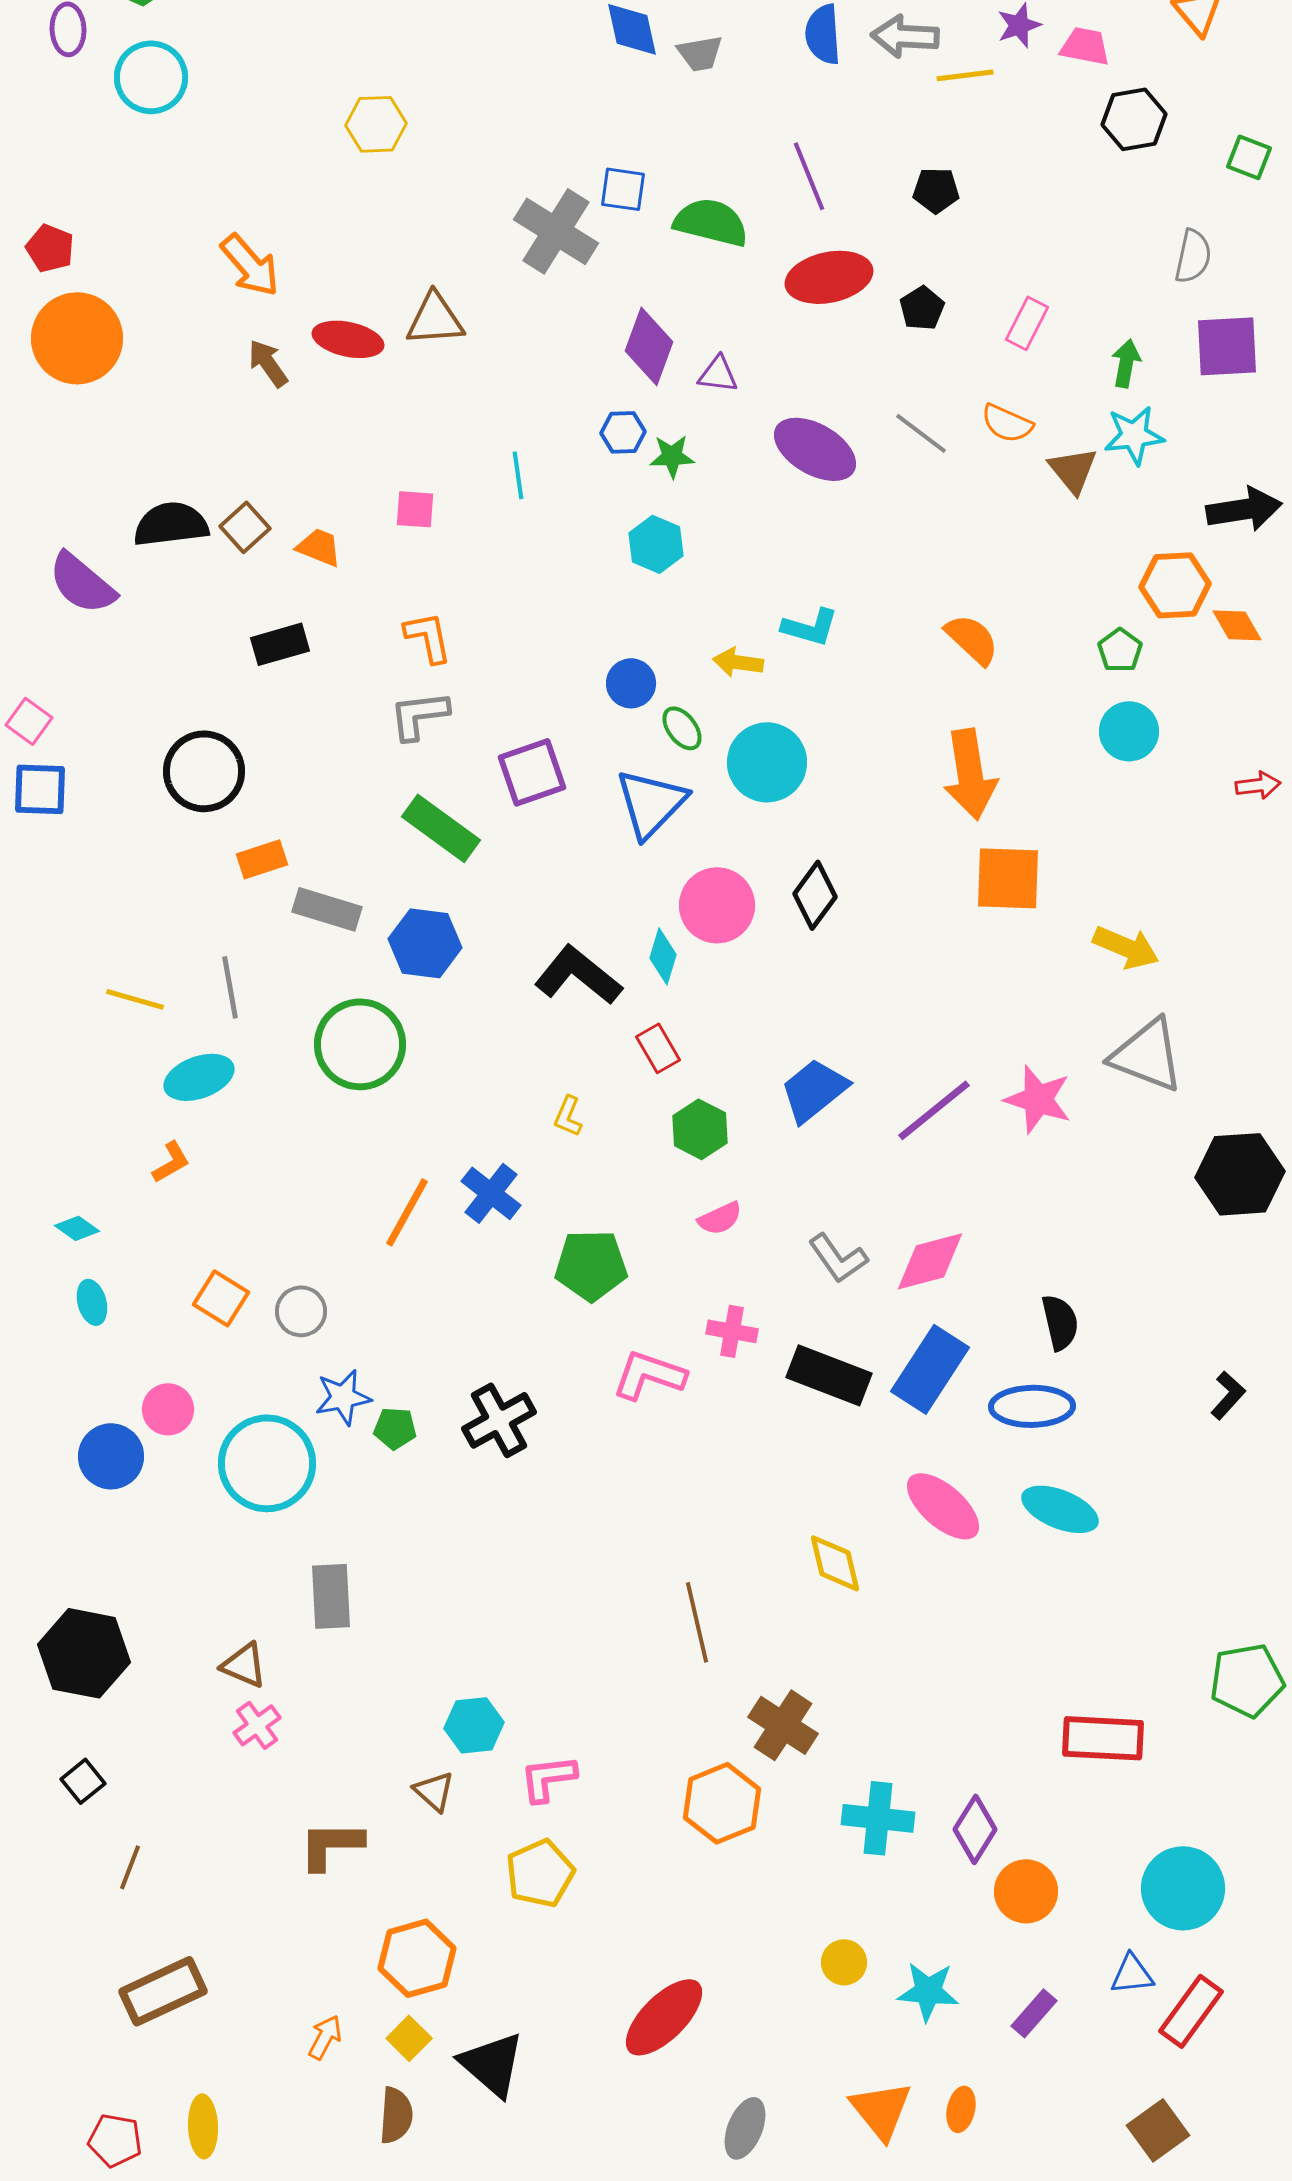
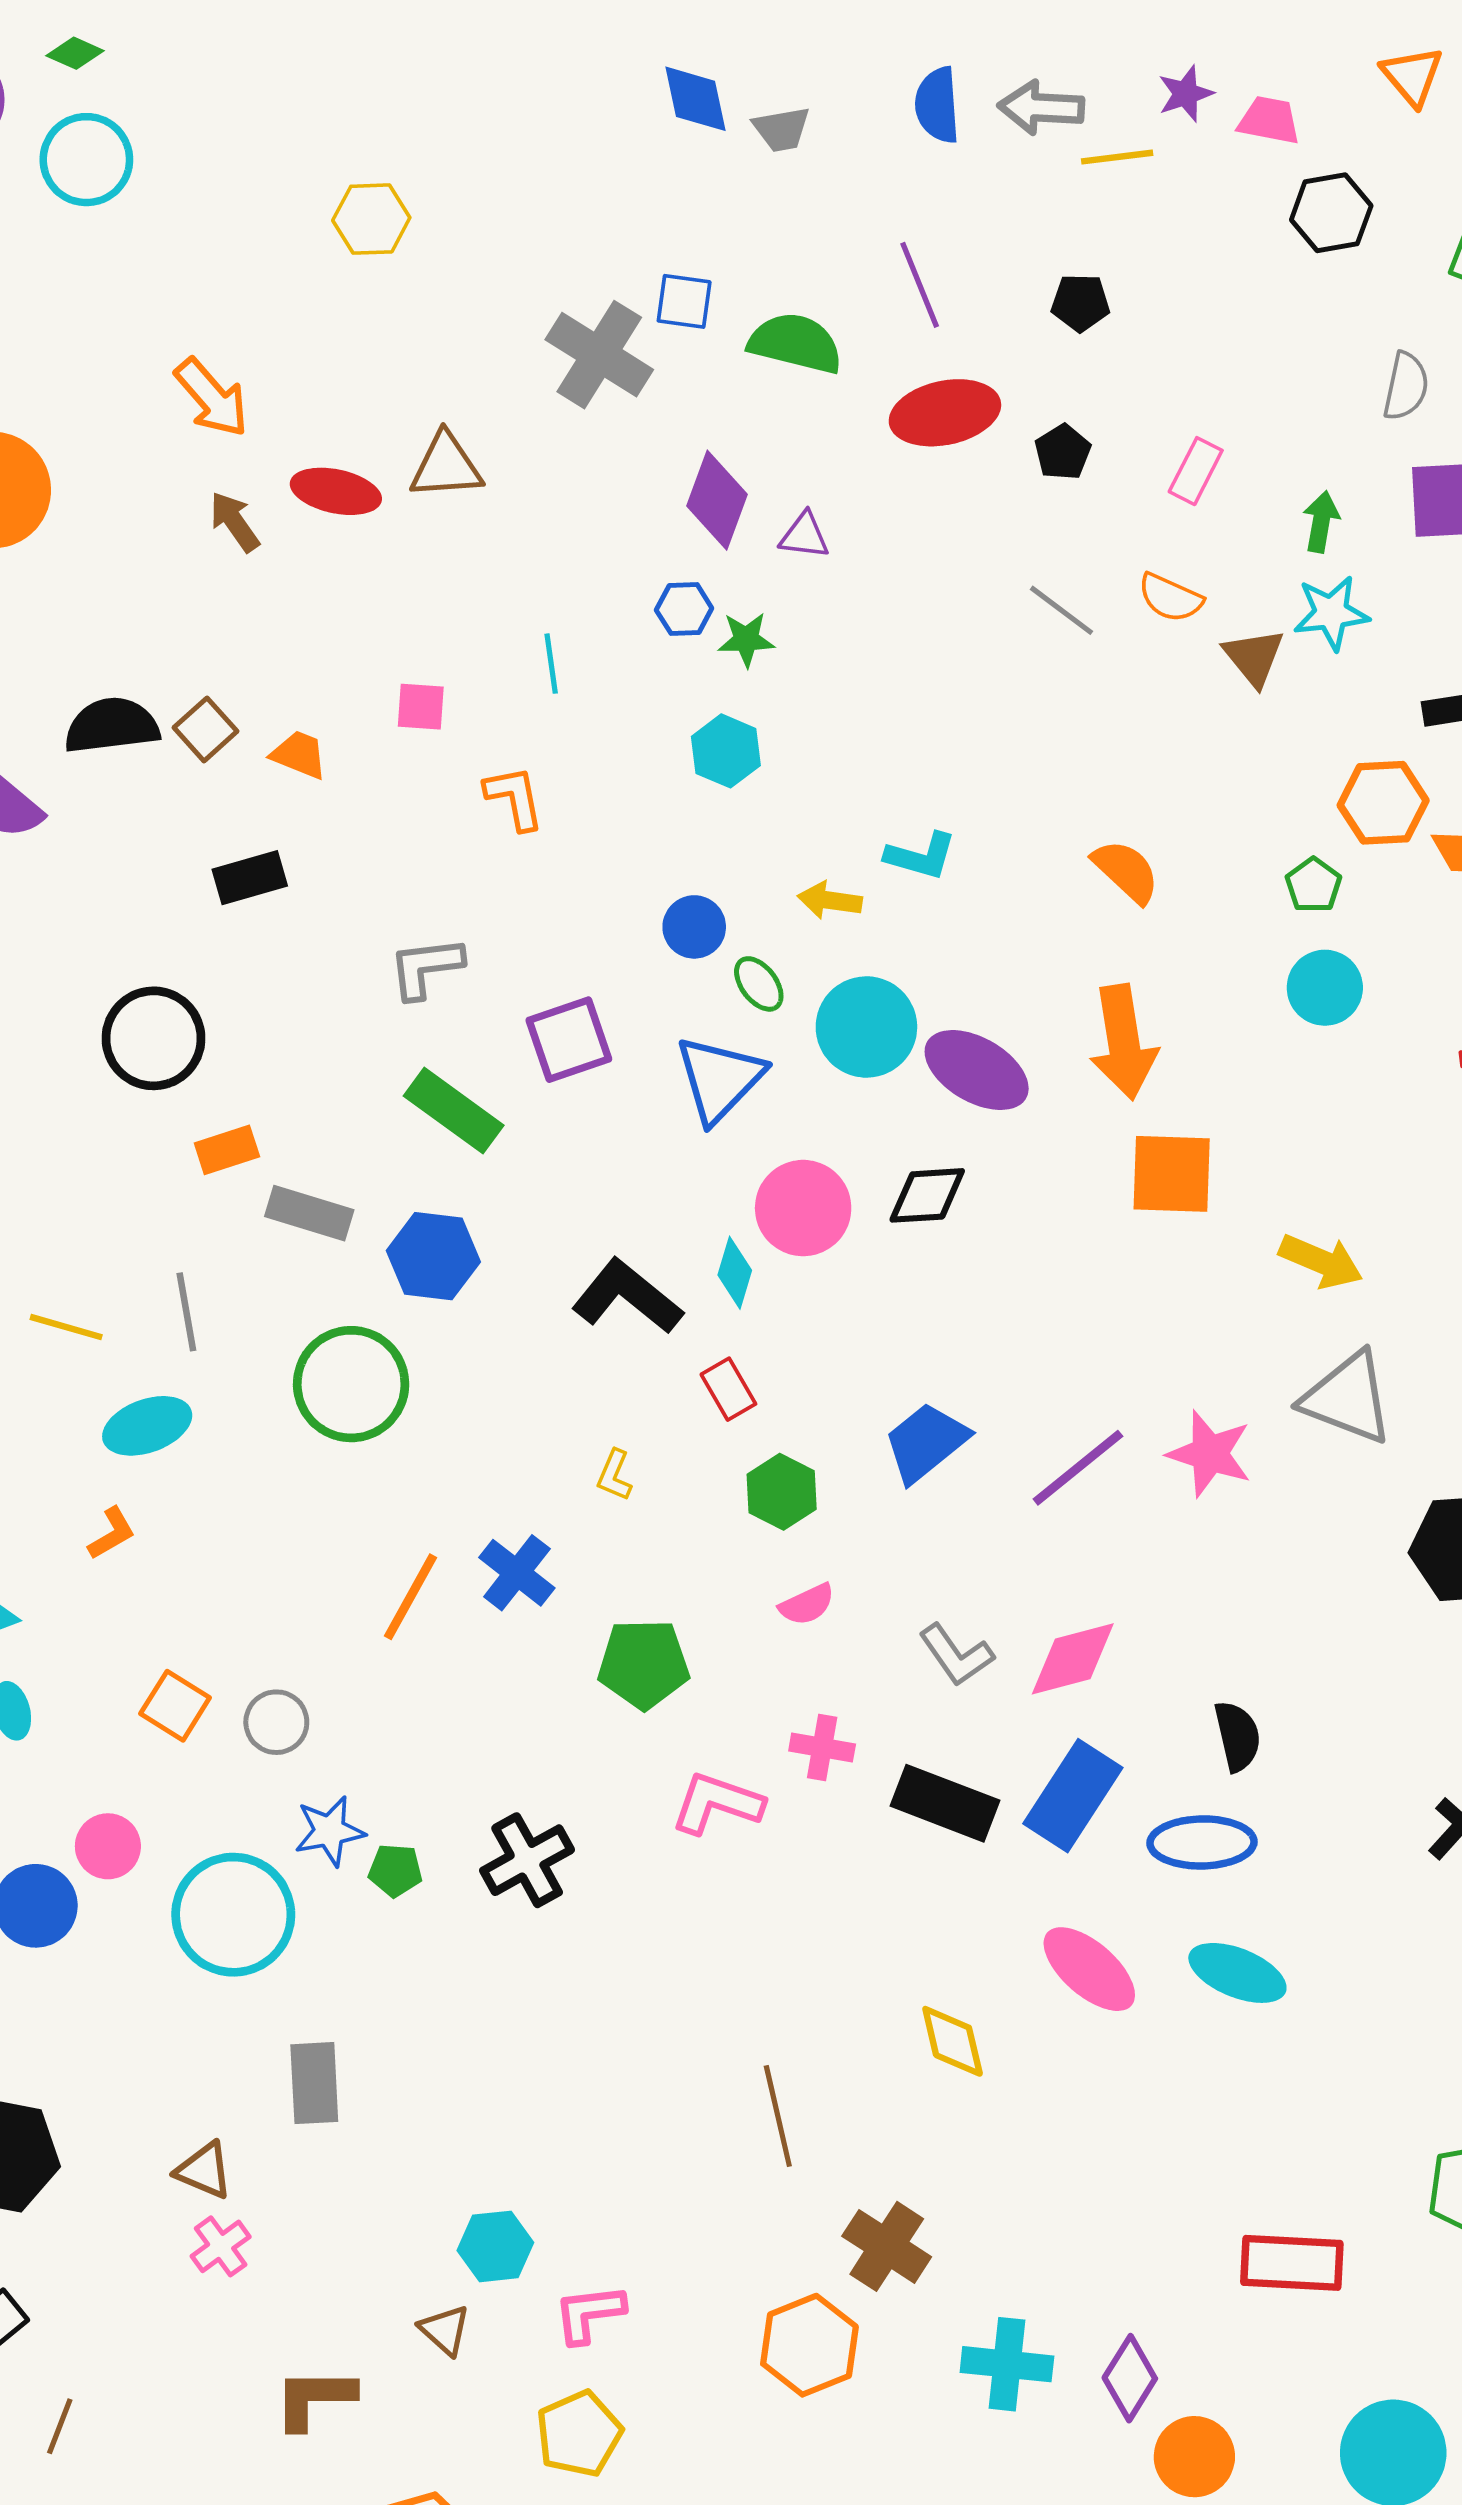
purple ellipse: (815, 449) -> (977, 1070), moved
orange L-shape: (428, 637) -> (514, 798), moved
black diamond: (815, 895) -> (927, 1195), turned 50

